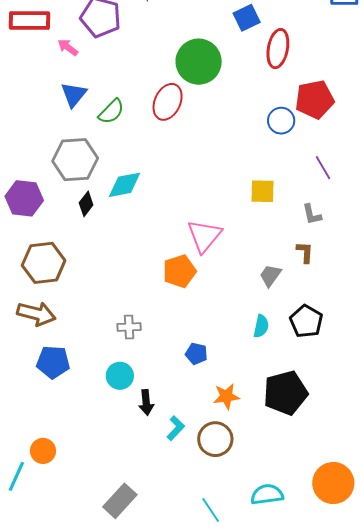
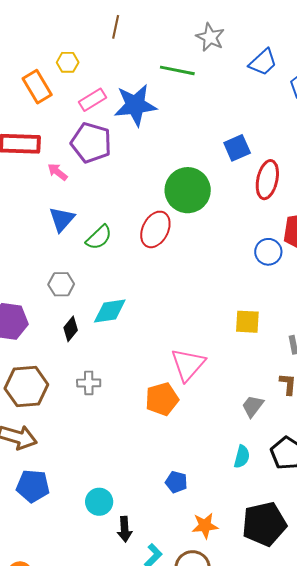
gray hexagon: (75, 160) -> (61, 284), size x0.6
gray cross: (129, 327) -> (89, 383), moved

